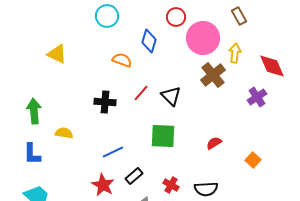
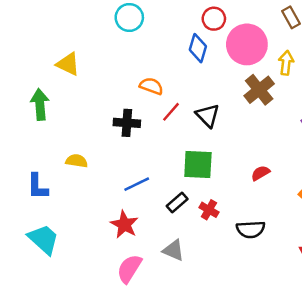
blue diamond: (149, 41) -> (198, 48), moved
orange semicircle: (122, 60) -> (151, 86), moved
green arrow: (34, 111) -> (40, 104), moved
black rectangle: (134, 176) -> (177, 202), moved
red cross: (171, 185) -> (209, 210), moved

